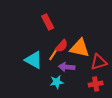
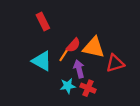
red rectangle: (48, 22) -> (43, 22), moved
purple arrow: (67, 67) -> (79, 69), turned 70
red cross: (96, 84) -> (88, 88), moved, turned 32

